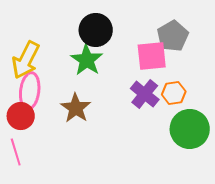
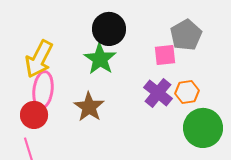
pink square: (152, 56) -> (165, 55), size x0.7

